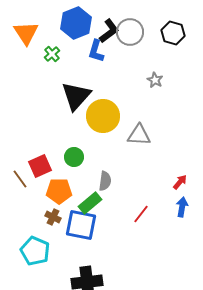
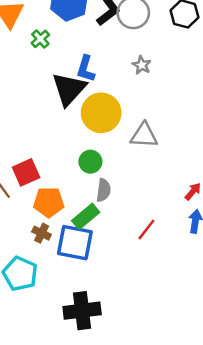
blue L-shape: (96, 51) -> (86, 69), moved
gray star: (155, 80) -> (142, 65), moved
green circle: (74, 157) -> (90, 162), moved

